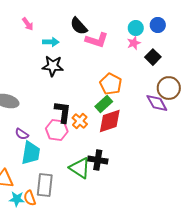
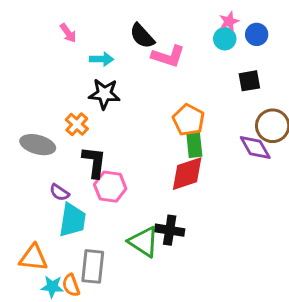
pink star: (134, 43) -> (229, 21), moved
black square: (153, 57) -> (249, 81), turned 35
green rectangle: (104, 104) -> (194, 145), moved, turned -54
black L-shape: (63, 112) -> (94, 162), moved
orange cross: (80, 121) -> (77, 124), moved

